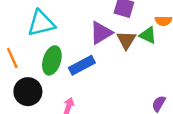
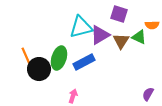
cyan triangle: (41, 23) -> (81, 27), moved
black circle: (28, 92) -> (39, 69), moved

